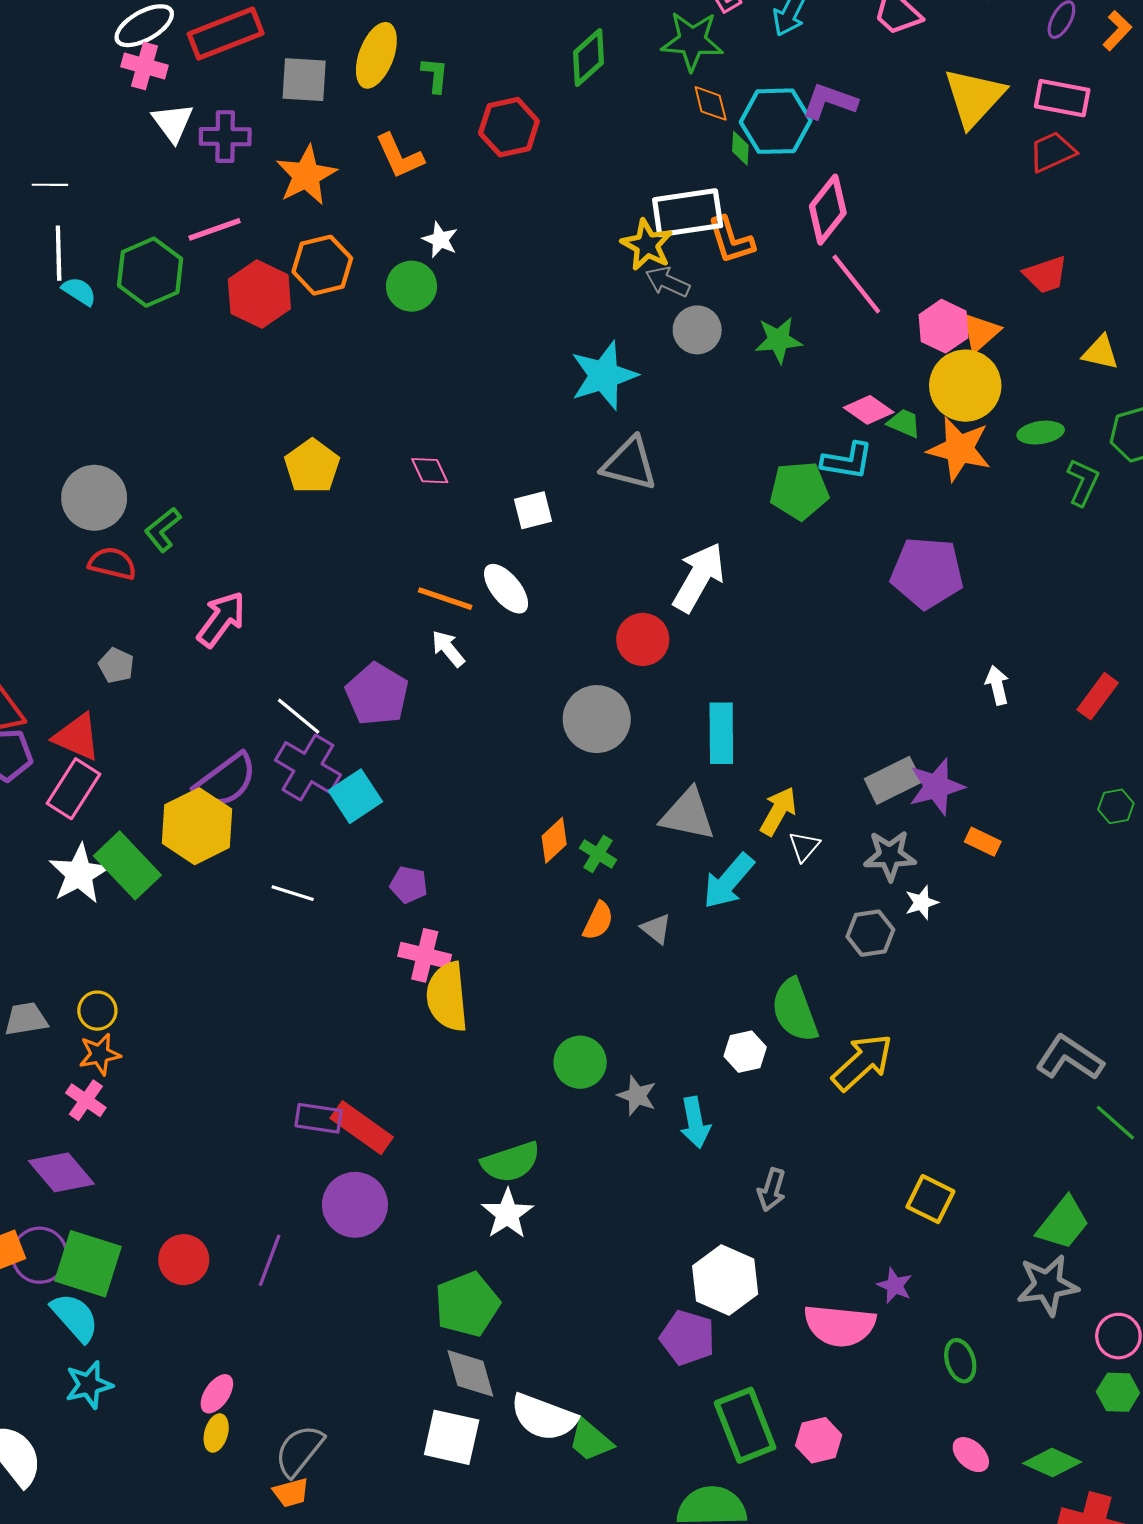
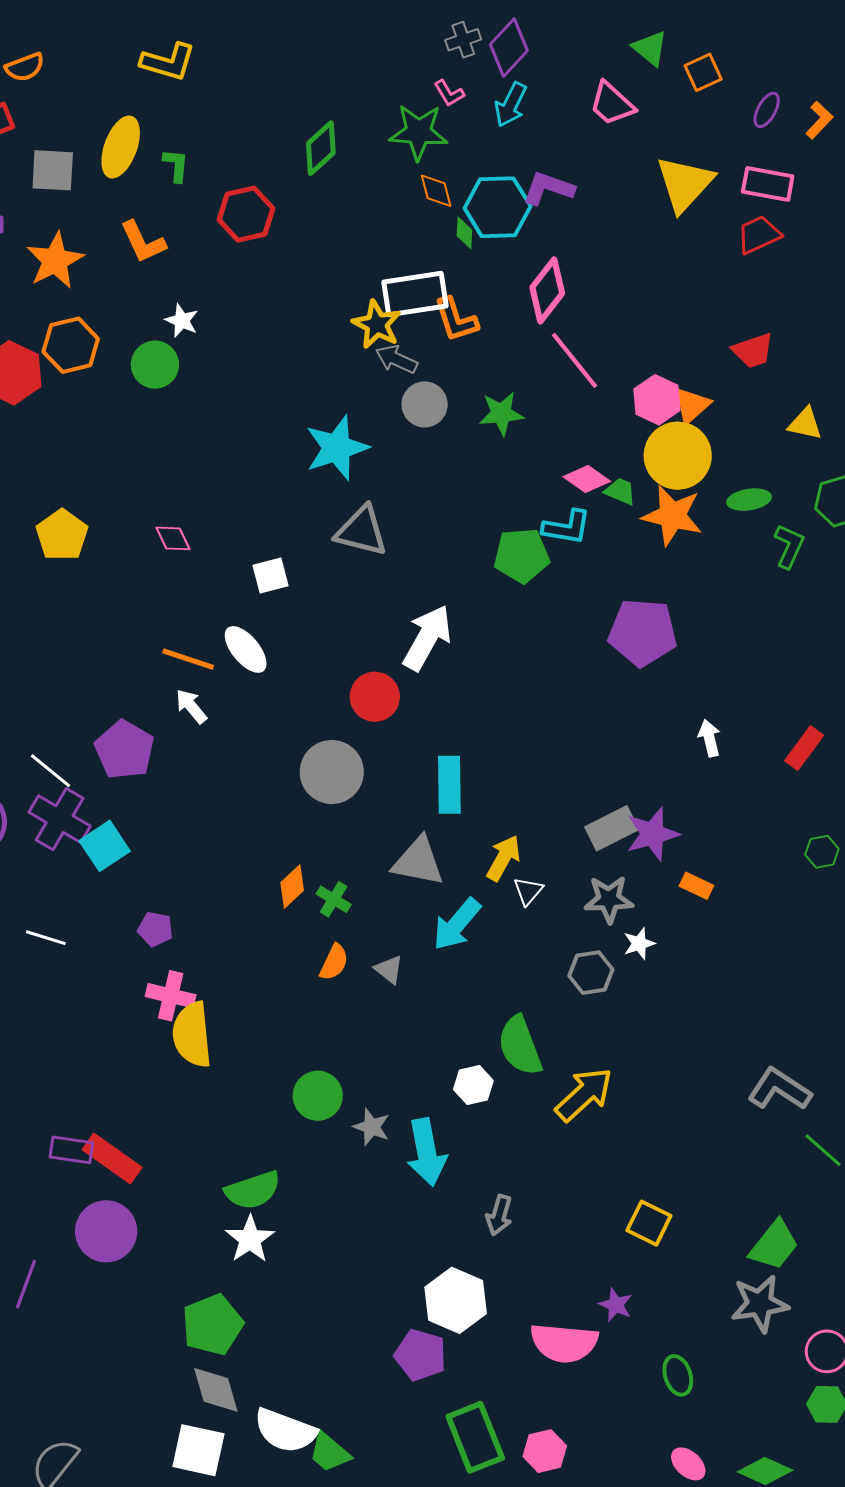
cyan arrow: (695, 1123) -> (427, 1152), size x1.4

